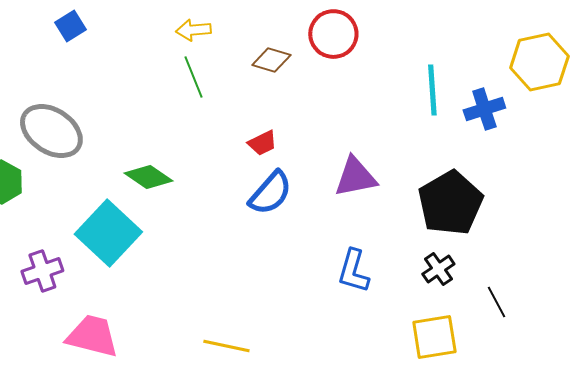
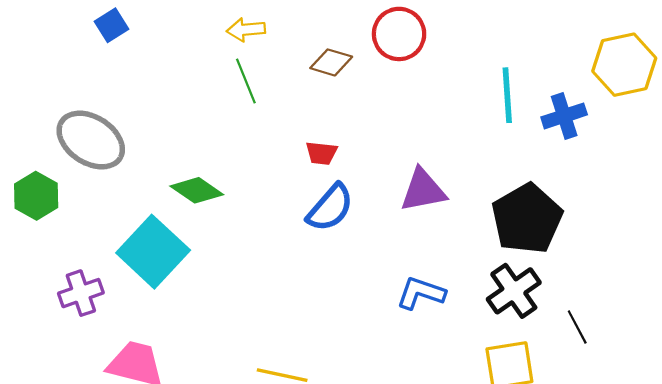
red trapezoid: (262, 143) -> (321, 153), turned 32
black cross: (438, 269) -> (514, 291), size x1.5
blue L-shape: (353, 271) -> (421, 293), turned 93

